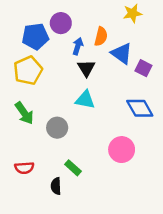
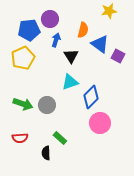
blue arrow: (78, 46) -> (56, 40), moved
cyan triangle: (85, 100) -> (70, 82), turned -30
blue diamond: (140, 108) -> (91, 97), moved, turned 75
green arrow: (24, 113) -> (23, 104), moved, turned -36

